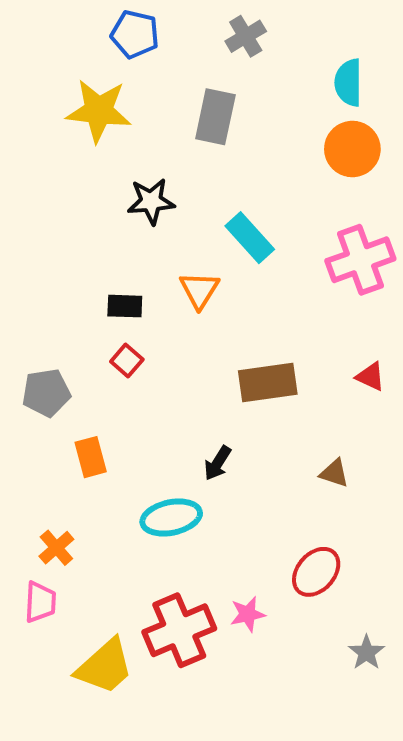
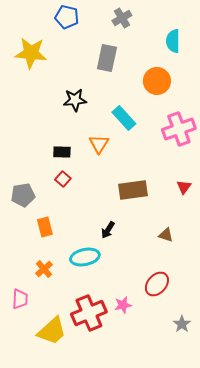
yellow star: (99, 111) -> (31, 53), moved
orange circle: (352, 149) -> (157, 81), moved
red triangle: (371, 377) -> (184, 187), turned 42
orange cross: (56, 548) -> (44, 269), moved

